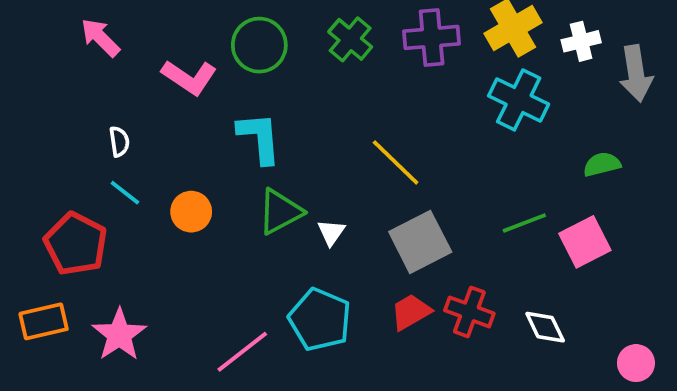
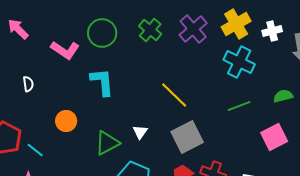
purple cross: (432, 37) -> (193, 29), turned -36
cyan line: (125, 193) -> (35, 150), moved
green triangle: (280, 212) -> (107, 143), moved
green line: (524, 223) -> (239, 106), moved

